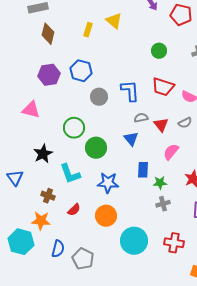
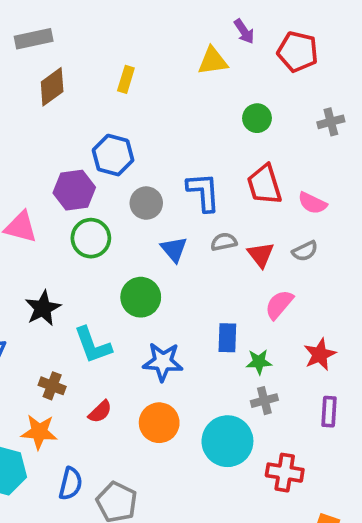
yellow triangle: (114, 21) -> (213, 61), moved, turned -48
brown diamond: (48, 34) -> (52, 87), turned 40
purple hexagon: (49, 75) -> (74, 190), moved
red trapezoid: (163, 87) -> (264, 185), turned 55
green circle: (74, 128) -> (91, 238), moved
blue triangle: (131, 139) -> (174, 249), moved
cyan circle: (134, 241) -> (227, 441), moved

